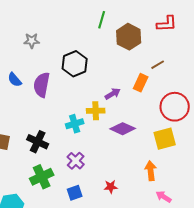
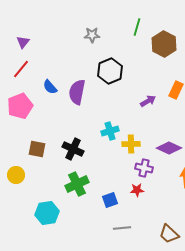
gray star: (32, 41) -> (92, 35), moved
yellow cross: (96, 111) -> (131, 144), moved
purple diamond: (123, 129) -> (169, 148), moved
purple cross: (76, 161) -> (144, 168), moved, turned -30
red star: (111, 187) -> (137, 190), moved

